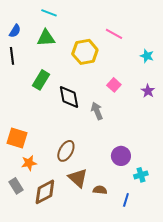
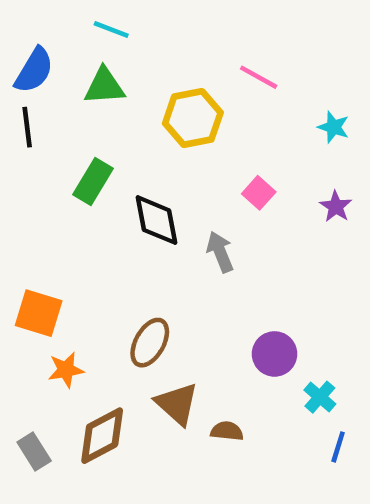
blue semicircle: (15, 31) -> (34, 70), size x1.5
cyan cross: (141, 175) -> (320, 397), turned -32
gray rectangle: (16, 186) -> (34, 451), moved
blue line: (126, 200) -> (338, 447), moved

